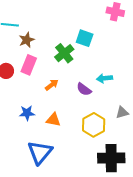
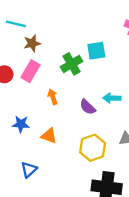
cyan square: (85, 38) -> (96, 51), turned -36
orange arrow: (52, 85) -> (53, 97), turned -80
blue triangle: (40, 152) -> (29, 170), size x0.6

